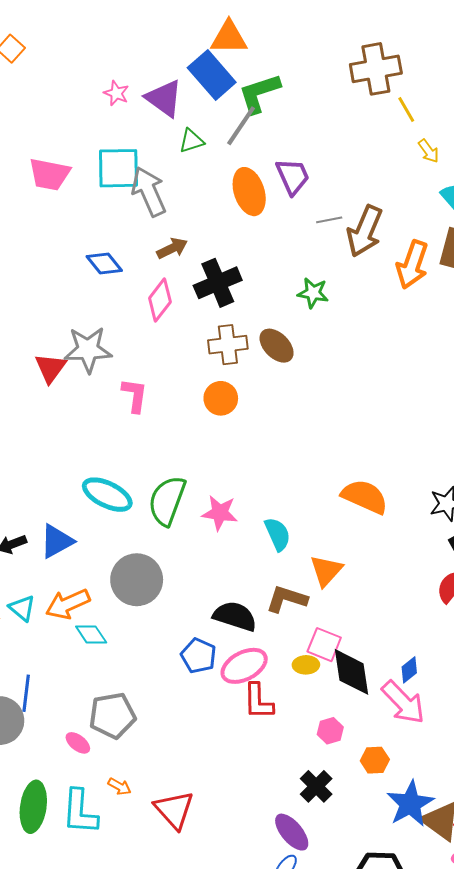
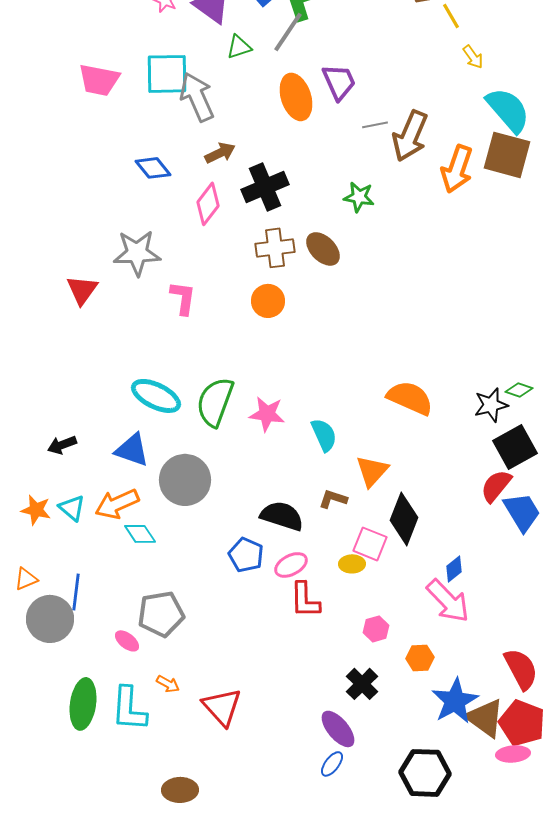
red triangle: (51, 368) -> (82, 290), moved
blue triangle: (57, 541) -> (132, 450), moved, turned 48
brown L-shape: (287, 599) -> (333, 499), size x0.7
pink ellipse: (244, 666) -> (291, 565), size x0.7
black diamond: (352, 672) -> (404, 519), moved, turned 30

